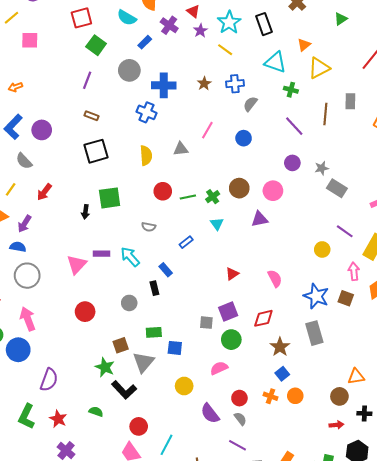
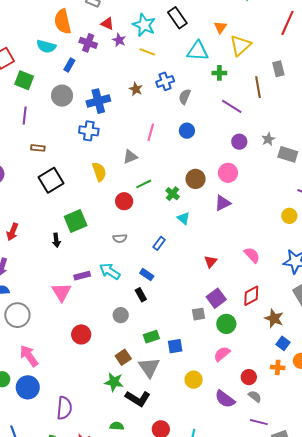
green line: (188, 197) -> (144, 184), moved

